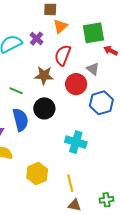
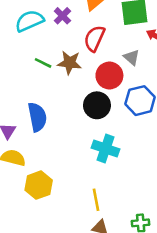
green line: (16, 91) -> (43, 63), moved
black circle: (44, 108) -> (97, 105), moved
yellow hexagon: (37, 174) -> (39, 185), moved

